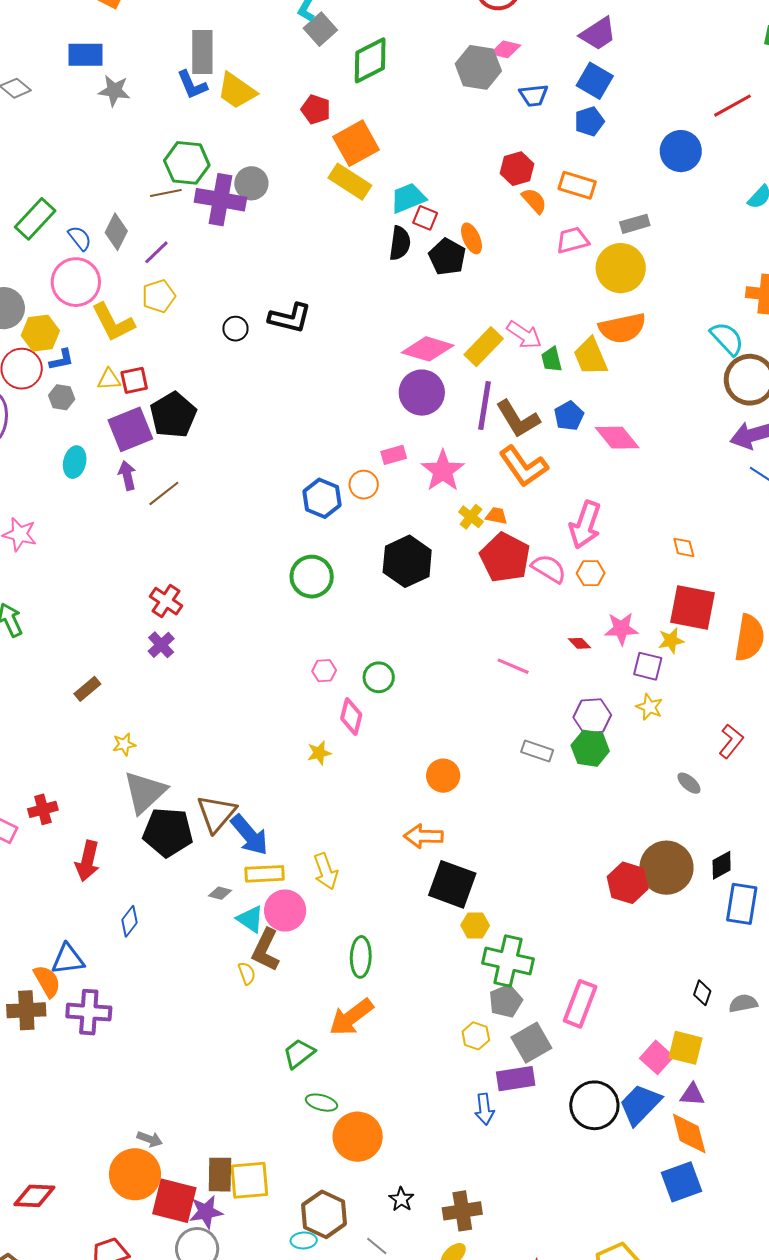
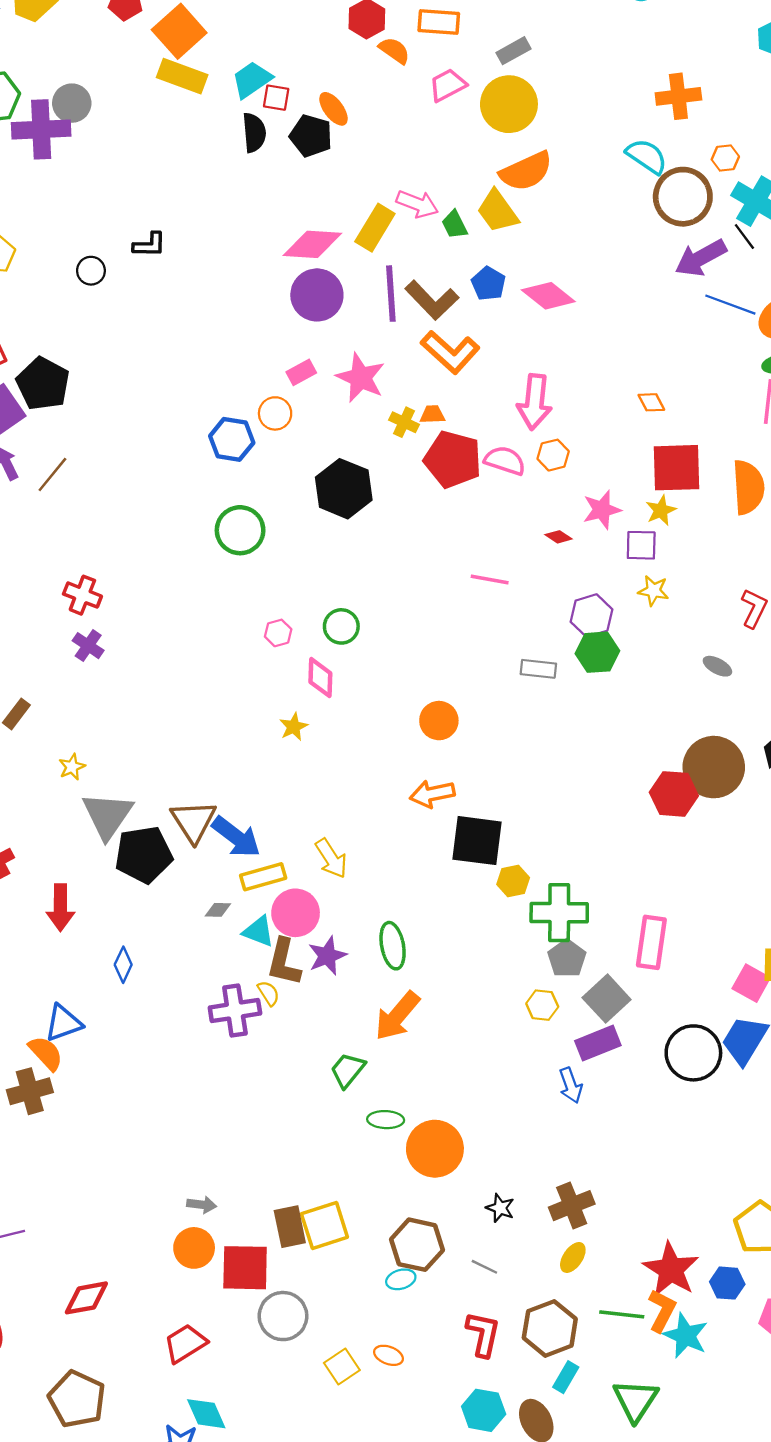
black L-shape: (290, 318) -> (149, 245), size x0.7
purple cross: (89, 1012) -> (235, 1010), moved
orange circle: (135, 1174) -> (194, 1248), size x0.7
purple star: (206, 1212) -> (327, 956), moved

